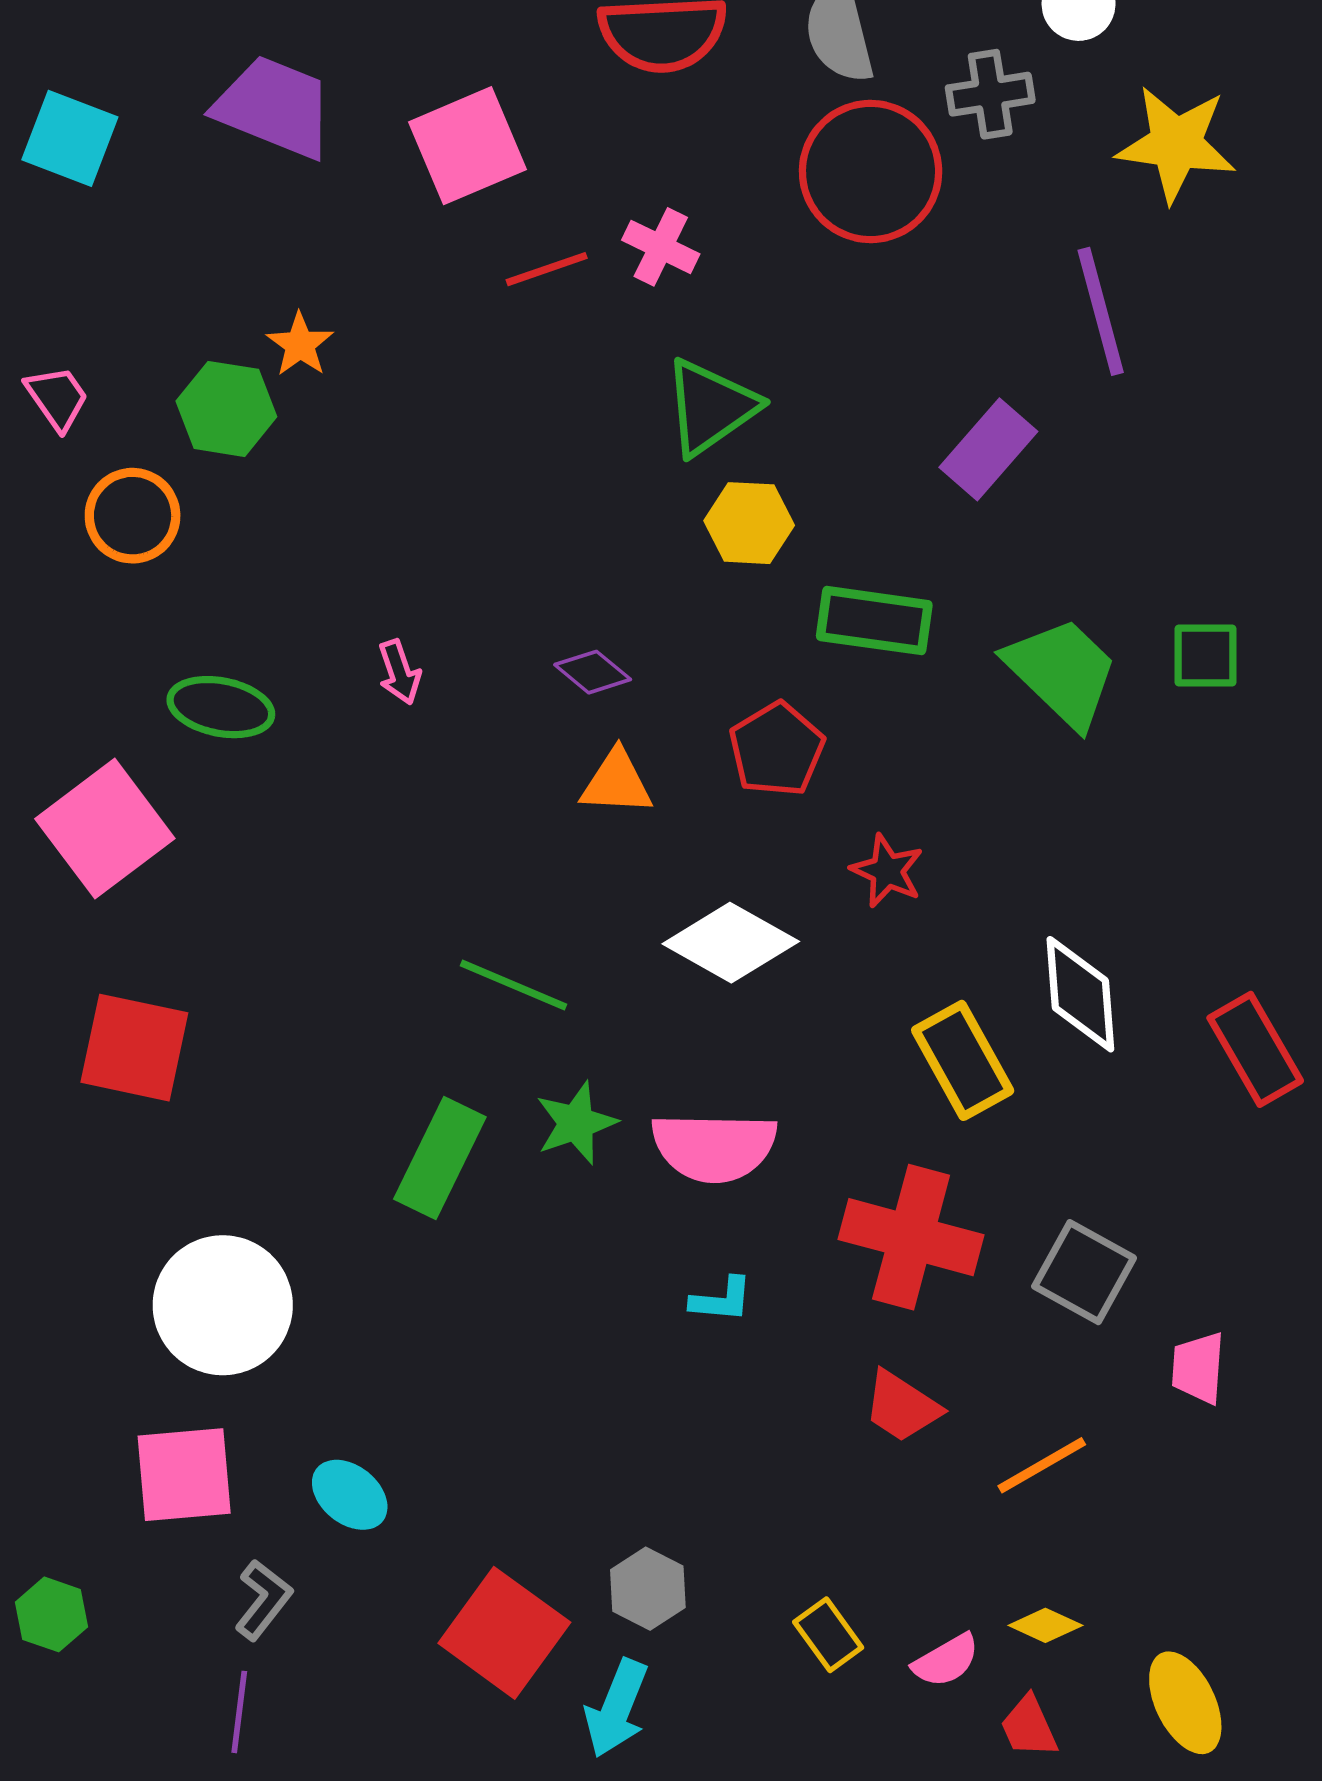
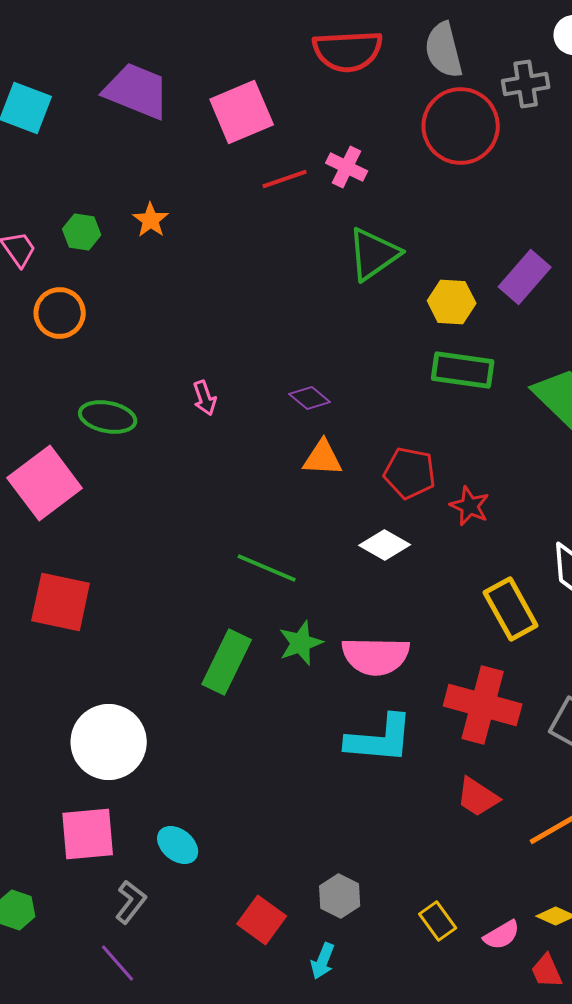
green hexagon: (226, 409) -> (82, 232), moved, size x0.7
yellow hexagon: (749, 523) -> (452, 302), moved
red pentagon: (777, 749) -> (410, 473), moved, turned -30
white diamond: (731, 943) -> (385, 545), size x0.7
cyan L-shape: (721, 1300) -> (380, 739), size x2.0
red square: (504, 1633) -> (262, 920), size x0.7
cyan arrow: (617, 1708) -> (323, 961), size x0.7
purple line: (239, 1712) -> (118, 963), turned -48

